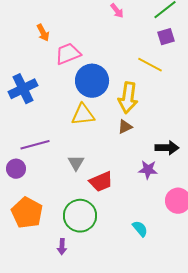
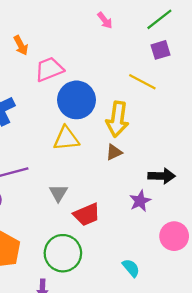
purple star: (148, 170) -> (140, 201), turned -30

